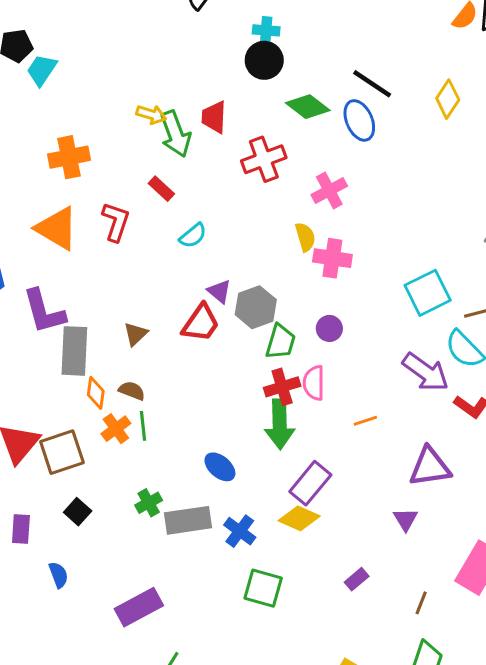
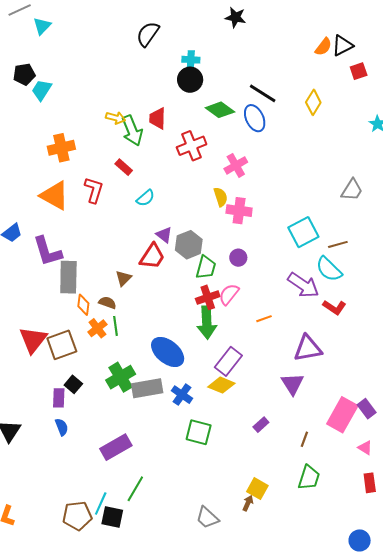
brown triangle: (136, 334) -> (123, 278), moved
pink semicircle: (314, 383) -> (229, 294), turned 40
blue ellipse: (220, 467) -> (168, 352), size x1.6
green cross: (149, 503) -> (121, 377), size x1.6
purple triangle: (406, 519) -> (292, 384), size x1.4
purple rectangle: (21, 529) -> (59, 398), moved

